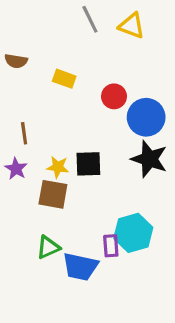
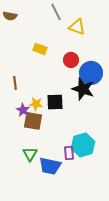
yellow triangle: (132, 26) -> (77, 27), moved
brown semicircle: (16, 61) -> (10, 16), moved
black star: (149, 159) -> (83, 89), moved
purple star: (16, 169) -> (23, 110), moved
green triangle: (48, 247) -> (30, 154), turned -35

